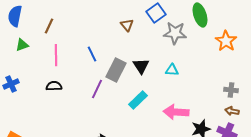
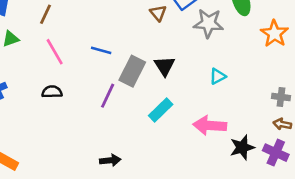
brown triangle: (127, 25) -> (158, 13), moved
blue line: (92, 54) -> (101, 50), turned -49
pink line: (56, 55) -> (55, 52), turned -30
cyan triangle: (172, 70) -> (218, 76), moved, turned -32

